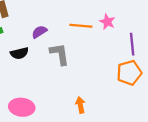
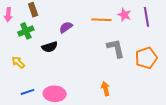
purple line: (132, 44) -> (146, 17), moved
gray L-shape: (60, 54) -> (116, 48), moved

